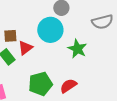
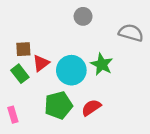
gray semicircle: (102, 22) -> (131, 33), turned -150
cyan circle: (50, 30) -> (71, 70), moved

